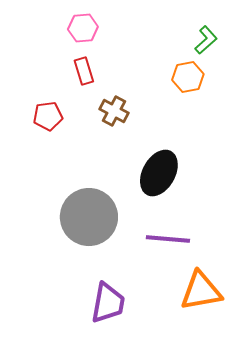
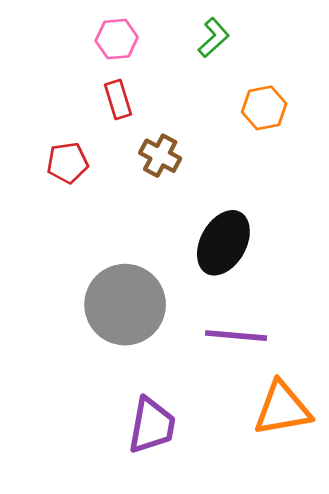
green L-shape: (206, 40) -> (214, 38), moved

